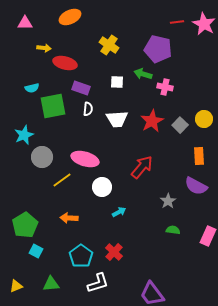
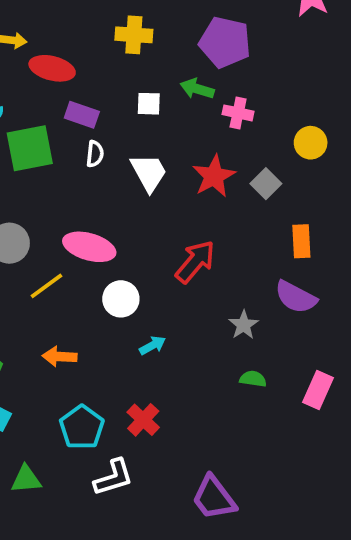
yellow cross: (109, 45) -> (134, 35), turned -30
white trapezoid: (117, 119) -> (149, 172), turned -115
yellow circle: (204, 119) -> (311, 143), moved

